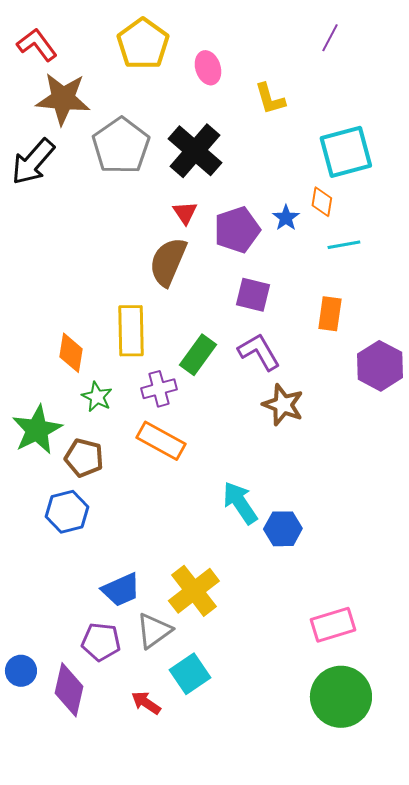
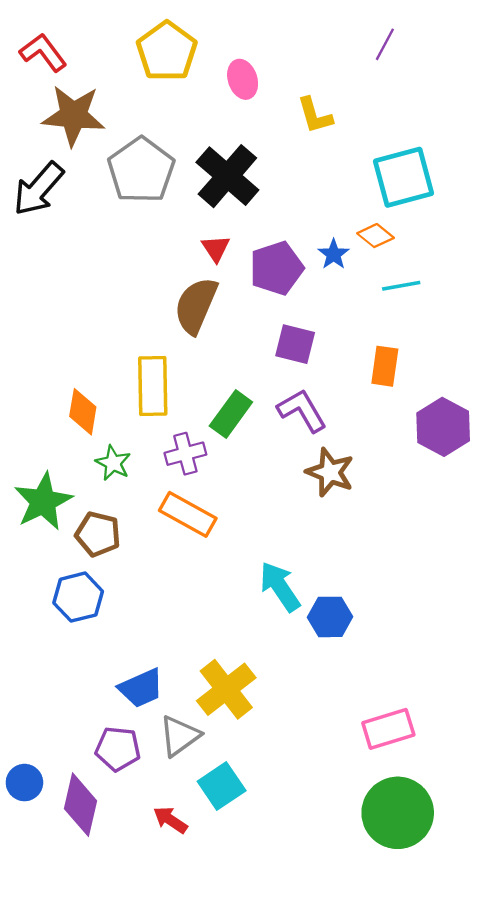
orange diamond: (322, 202) -> (376, 236), turned -60

